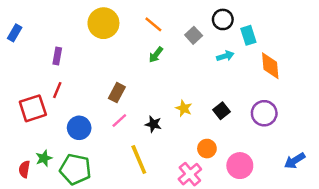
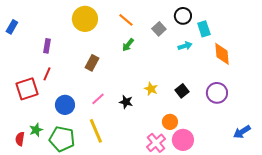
brown rectangle: (117, 93) -> (92, 63), moved
yellow line: (139, 159) -> (96, 131), moved
pink circle: (240, 166) -> (183, 140), moved

